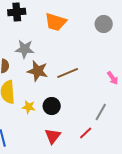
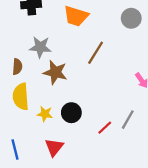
brown line: (68, 73) -> (96, 53), moved, turned -35
red line: (86, 133) -> (105, 128), moved
red triangle: (53, 136) -> (54, 147), moved

